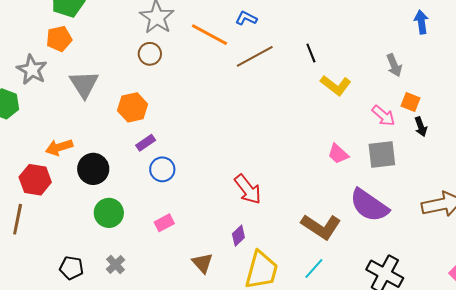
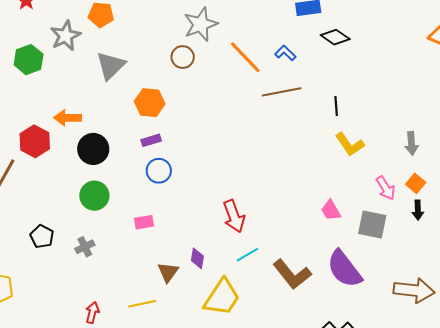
purple diamond: (238, 236) -> (197, 258), moved, turned -55
cyan line: (314, 268) -> (247, 255), moved

